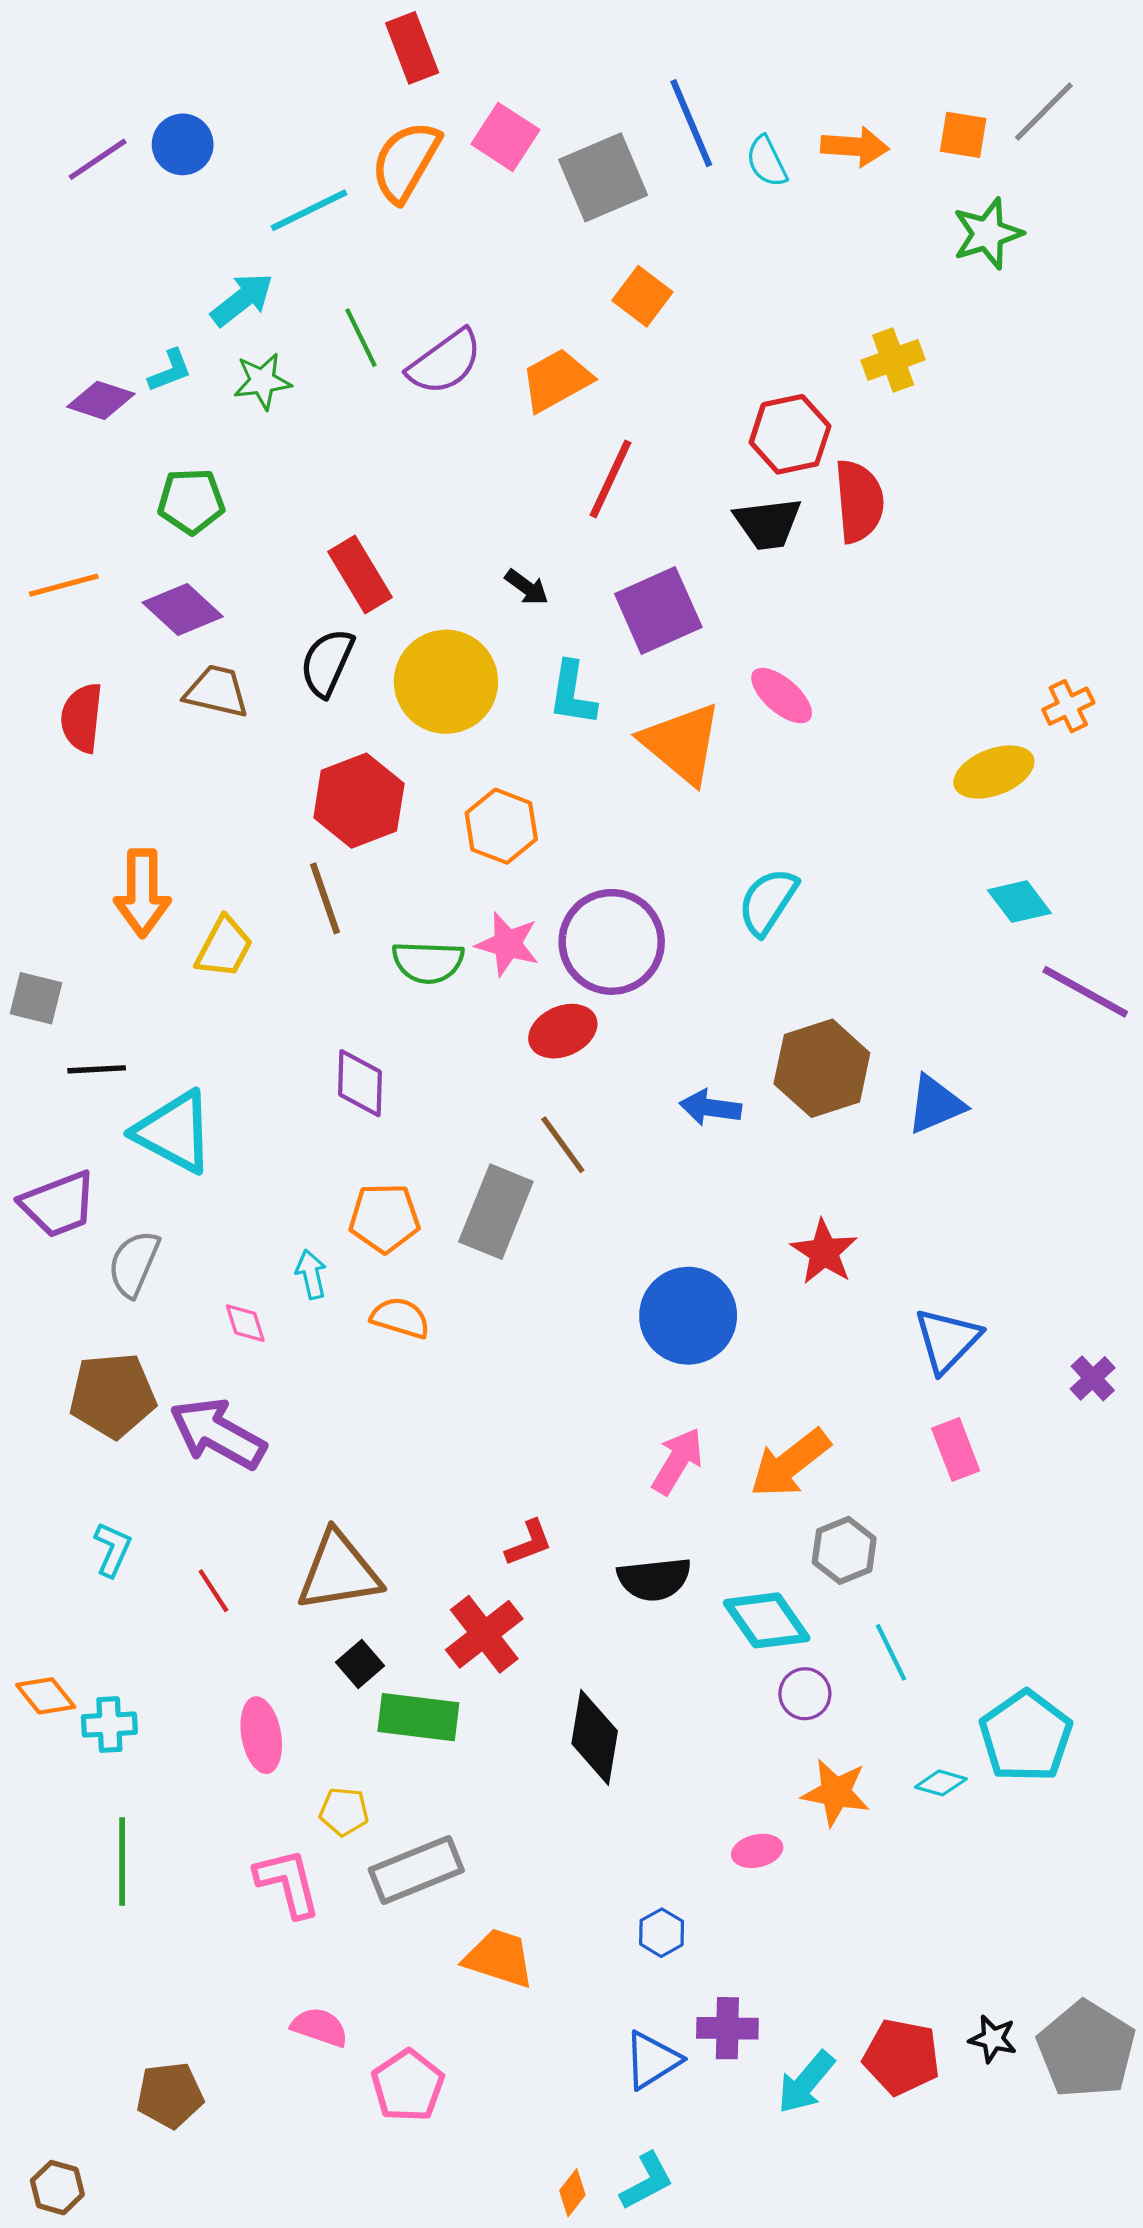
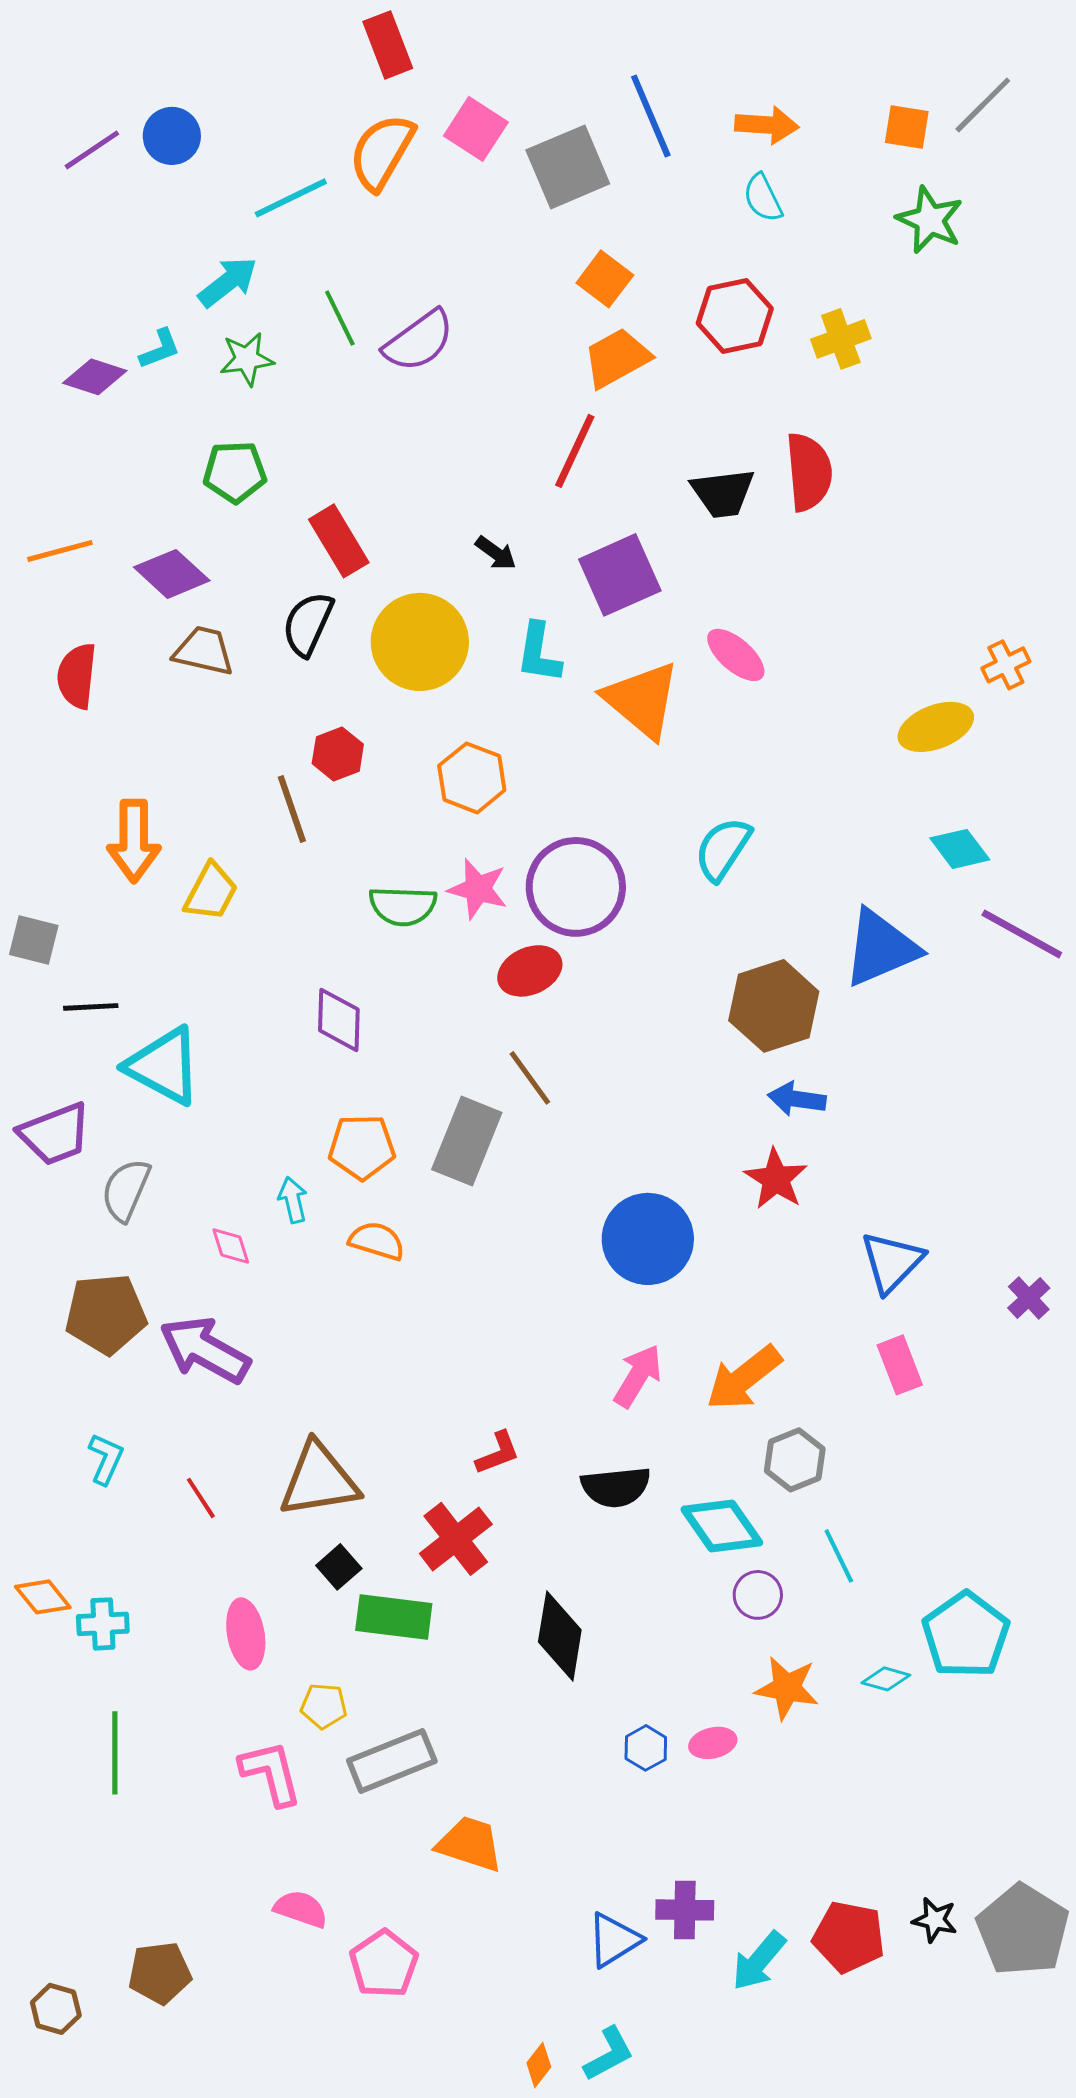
orange arrow: (855, 147) -> (767, 125), moved
cyan semicircle: (767, 161) -> (763, 198), moved
green star: (988, 234) -> (930, 220), turned -30
orange trapezoid: (556, 380) -> (617, 358), moved
red hexagon: (790, 434) -> (735, 316), moved
green pentagon: (191, 501) -> (235, 472), moved
red hexagon: (359, 801) -> (338, 754), size x0.6
brown line: (325, 898) -> (292, 809), moved
blue triangle: (936, 1104) -> (881, 948), moved, size x1.4
blue arrow: (710, 1108) -> (797, 1099), moved
blue hexagon: (662, 1933) -> (646, 1748), moved
brown hexagon: (57, 2188) -> (56, 2009), moved

